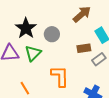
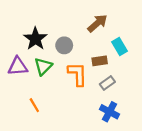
gray rectangle: (99, 59) -> (107, 83), moved
orange L-shape: (60, 76) -> (77, 74), moved

